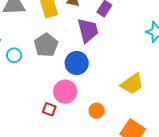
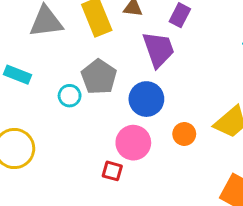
cyan circle: (14, 55) -> (70, 96), moved
orange circle: (97, 111) -> (184, 134), moved

